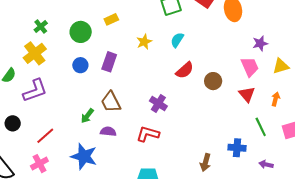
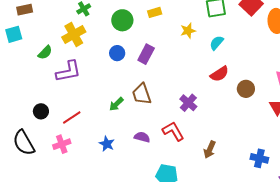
yellow star: (144, 42) -> (188, 31), moved
black circle: (13, 123) -> (41, 111), moved
purple semicircle: (108, 131) -> (142, 137), moved
red L-shape: (148, 134) -> (173, 131), turned 35
blue star: (84, 156) -> (107, 144), size x0.6
brown arrow: (205, 162) -> (210, 150), moved

